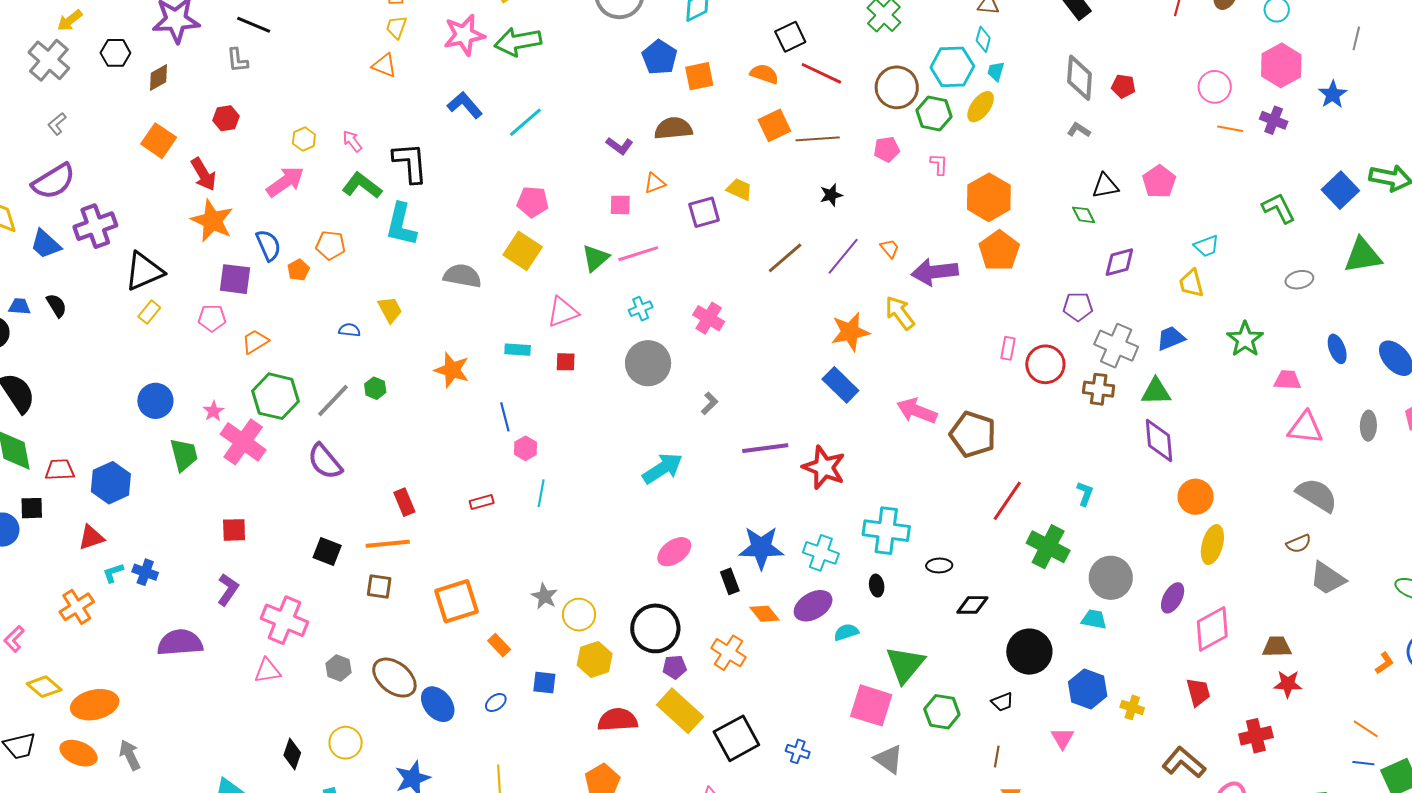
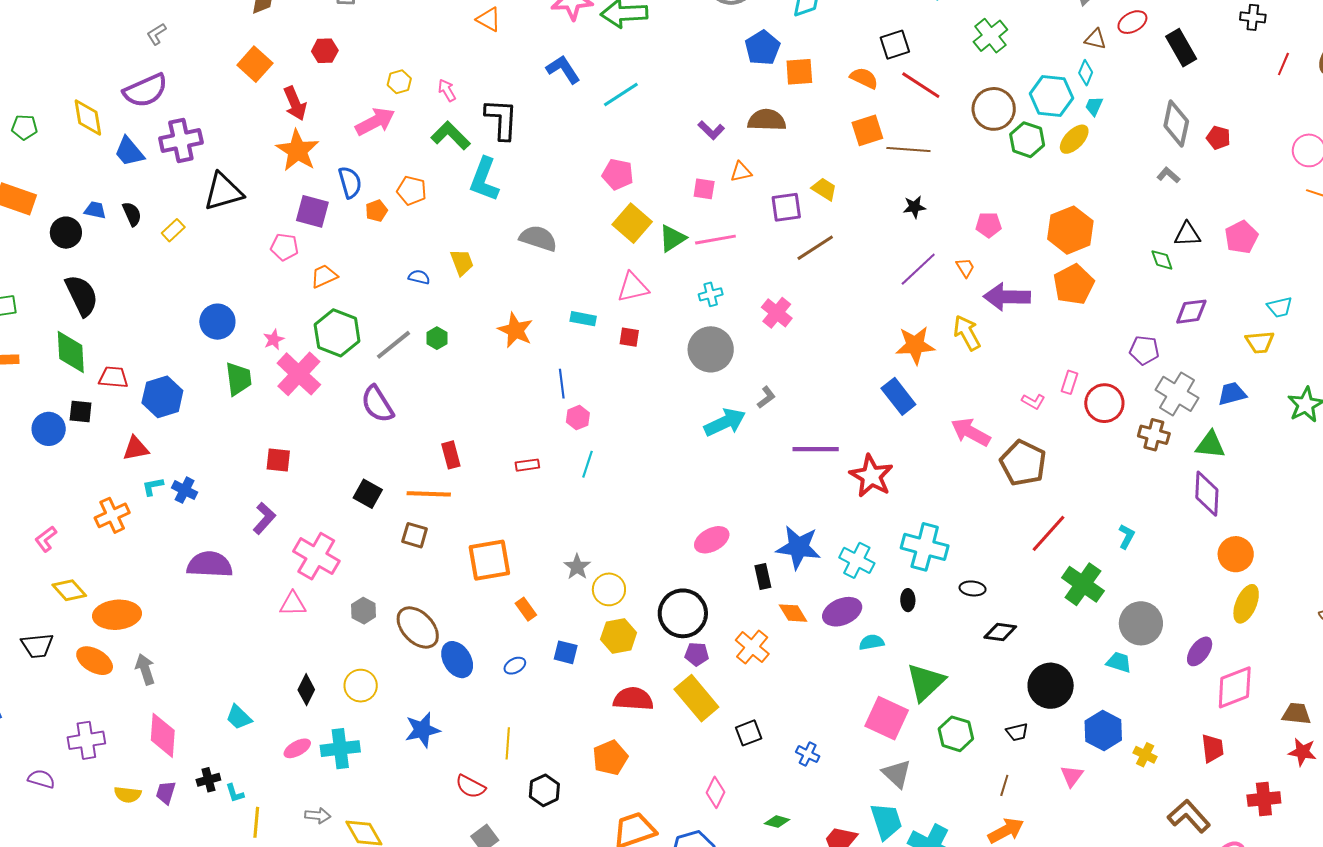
pink pentagon: (887, 149) -> (989, 225), moved
pink L-shape: (939, 164) -> (1033, 401), moved, turned 110
yellow square: (523, 251) -> (632, 223), moved
brown line: (785, 258) -> (815, 248), moved
yellow trapezoid: (1191, 283) -> (1260, 342), turned -88
yellow rectangle: (149, 312) -> (173, 230), moved
cyan arrow: (663, 468) -> (725, 422), moved
black square: (736, 738) -> (749, 733), size x0.6

